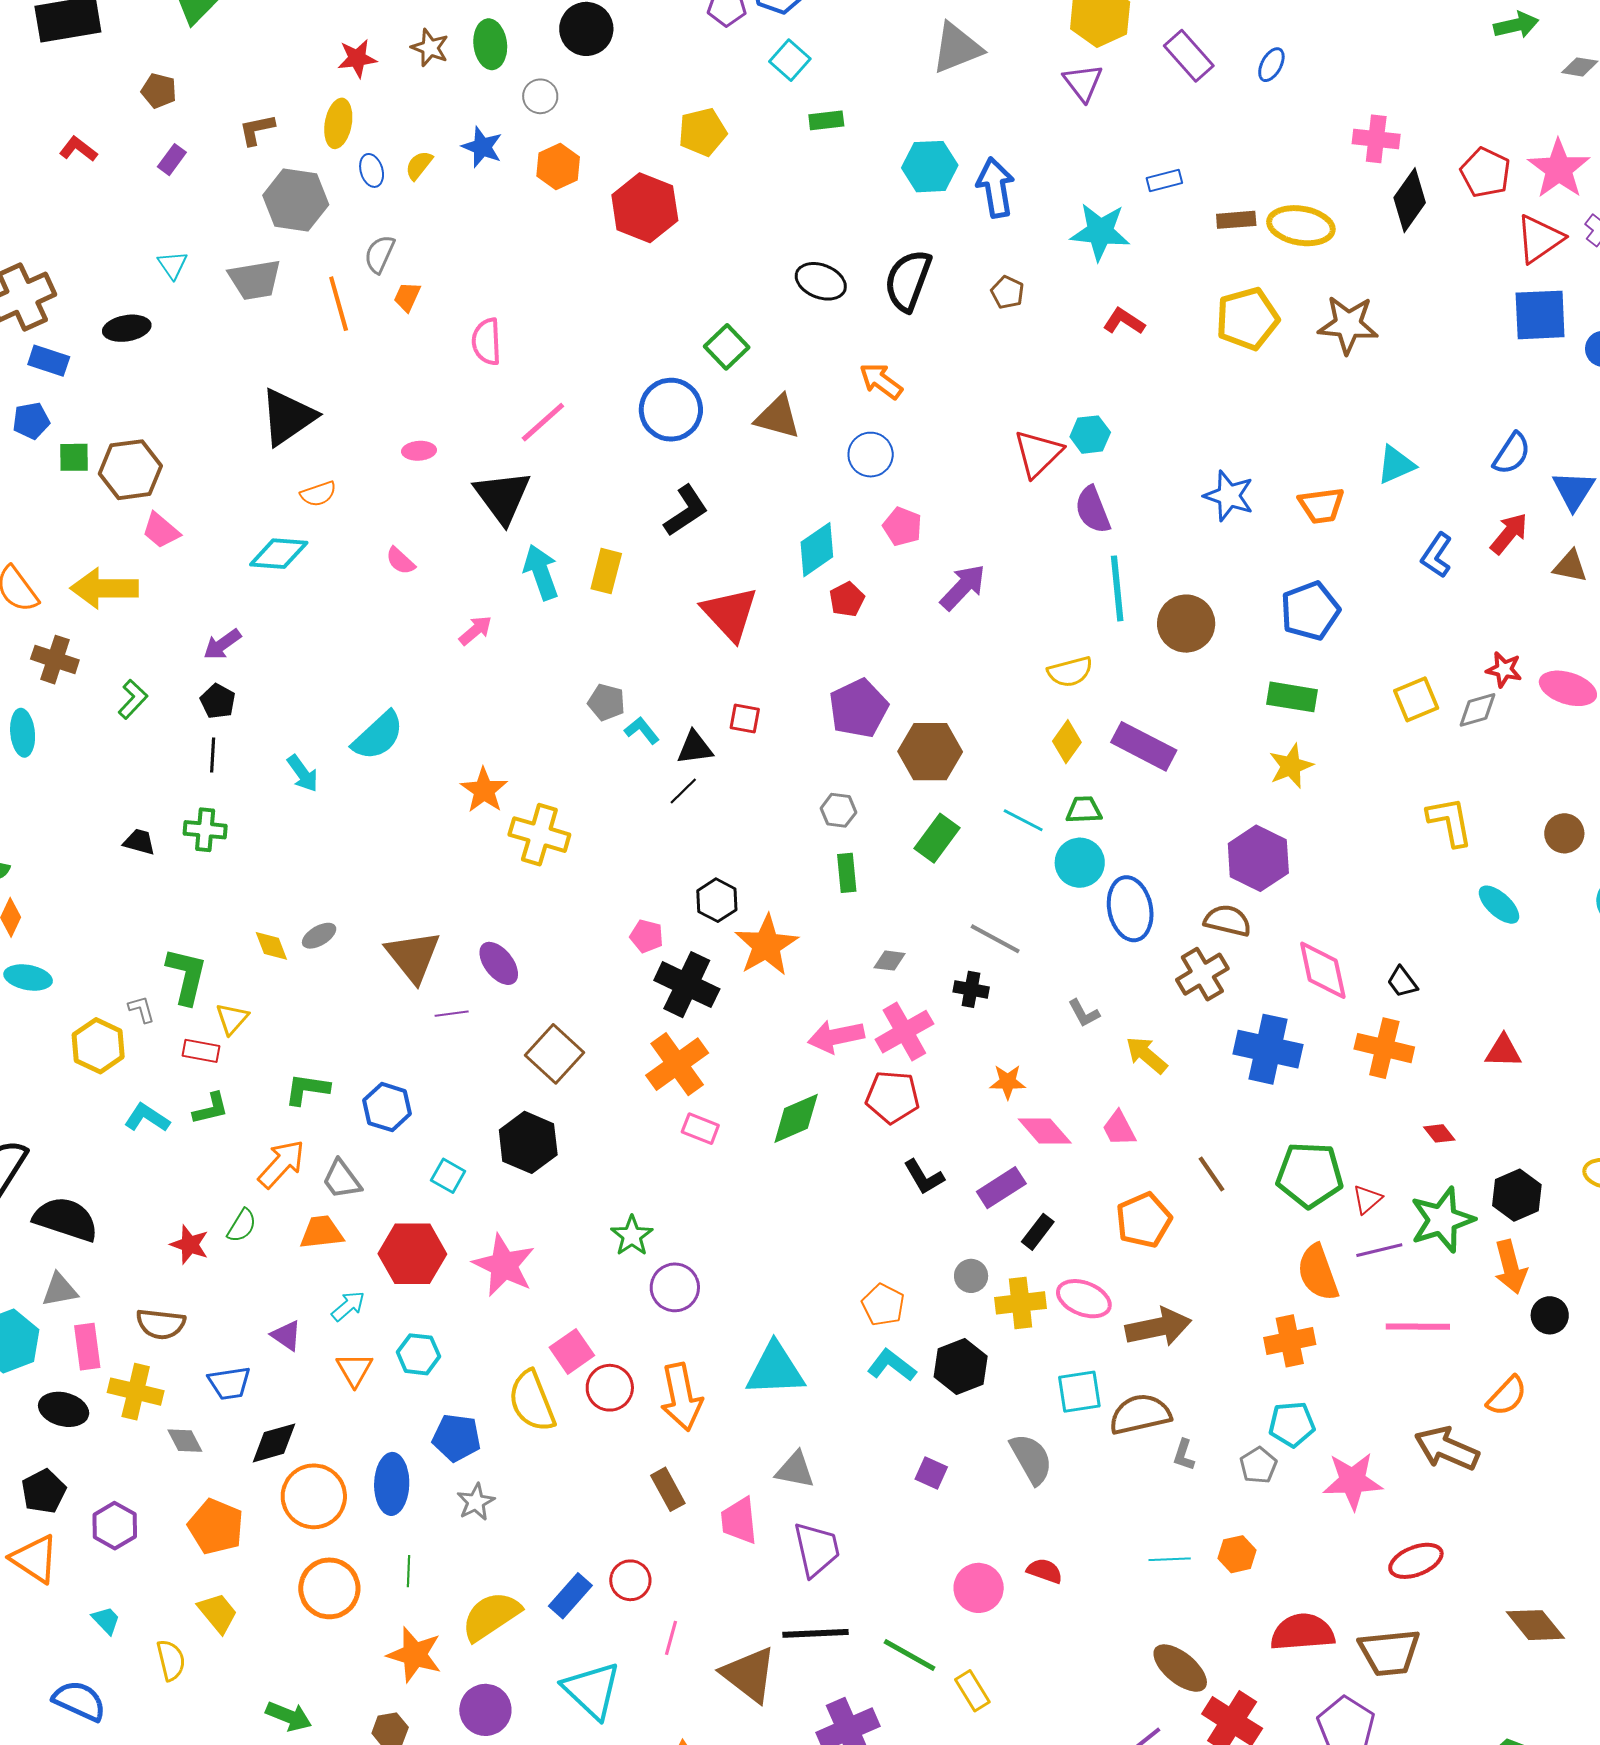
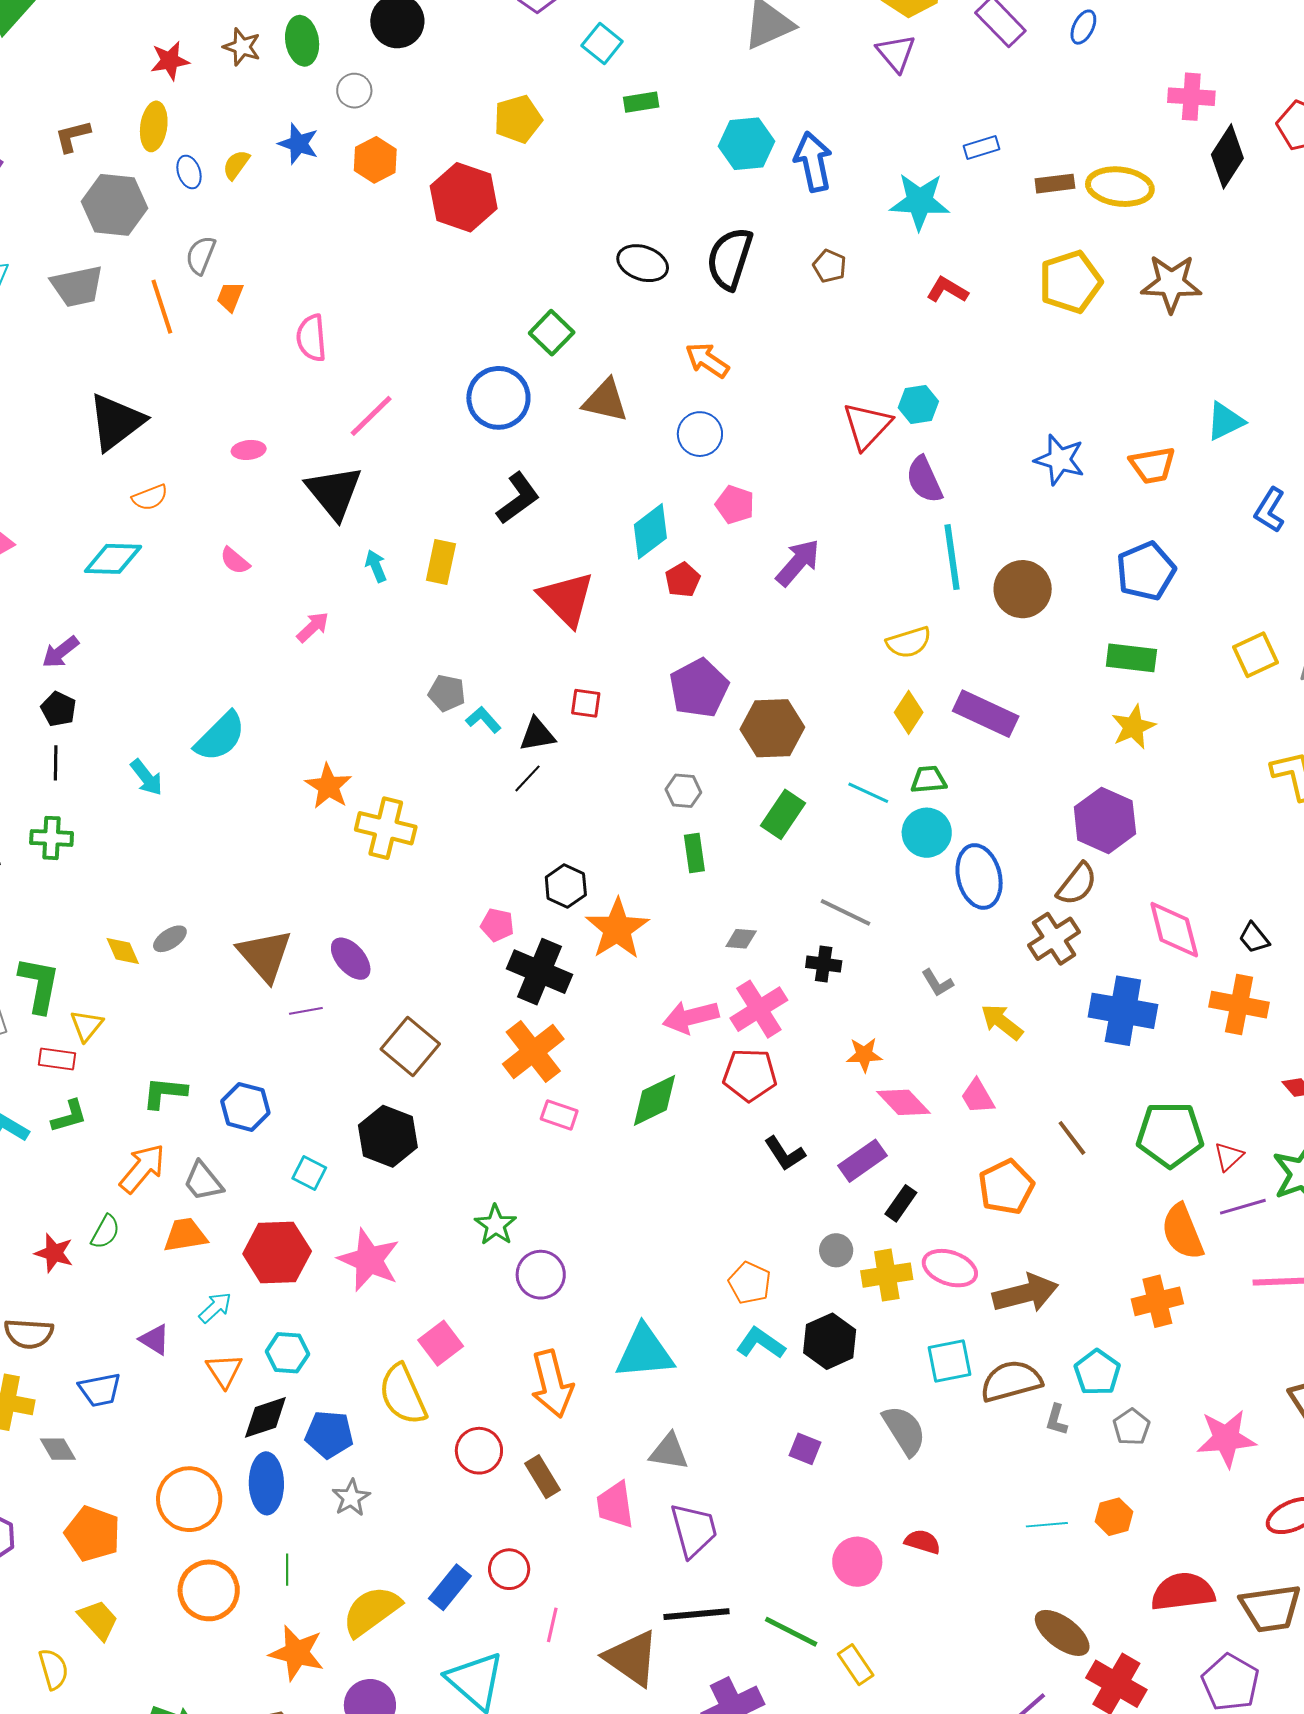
cyan arrow: (541, 572) -> (376, 566), size x0.6
brown semicircle: (1228, 921) -> (1077, 884), turned 117
red circle: (610, 1388) -> (479, 1451), moved
cyan pentagon: (1292, 1424) -> (1097, 1372), moved, turned -30
black diamond: (274, 1443) -> (265, 1417), moved

